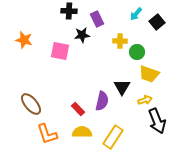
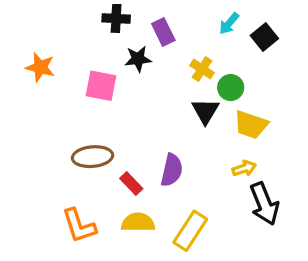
yellow cross: (120, 41) -> (202, 69), turned 32
black triangle: (122, 87) -> (205, 111), moved
brown ellipse: (31, 104) -> (92, 157), moved, turned -55

